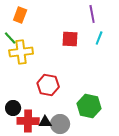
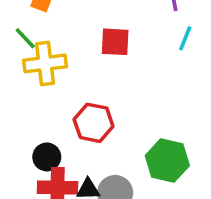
red square: (70, 39) -> (115, 42), moved
black circle: (13, 108) -> (47, 157), moved

